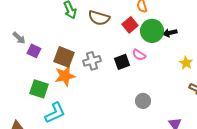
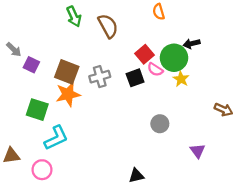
brown semicircle: (99, 18) -> (108, 26), turned -135
red square: (130, 25) -> (145, 54), moved
green circle: (152, 31) -> (174, 58), moved
yellow star: (186, 63) -> (181, 79), moved

